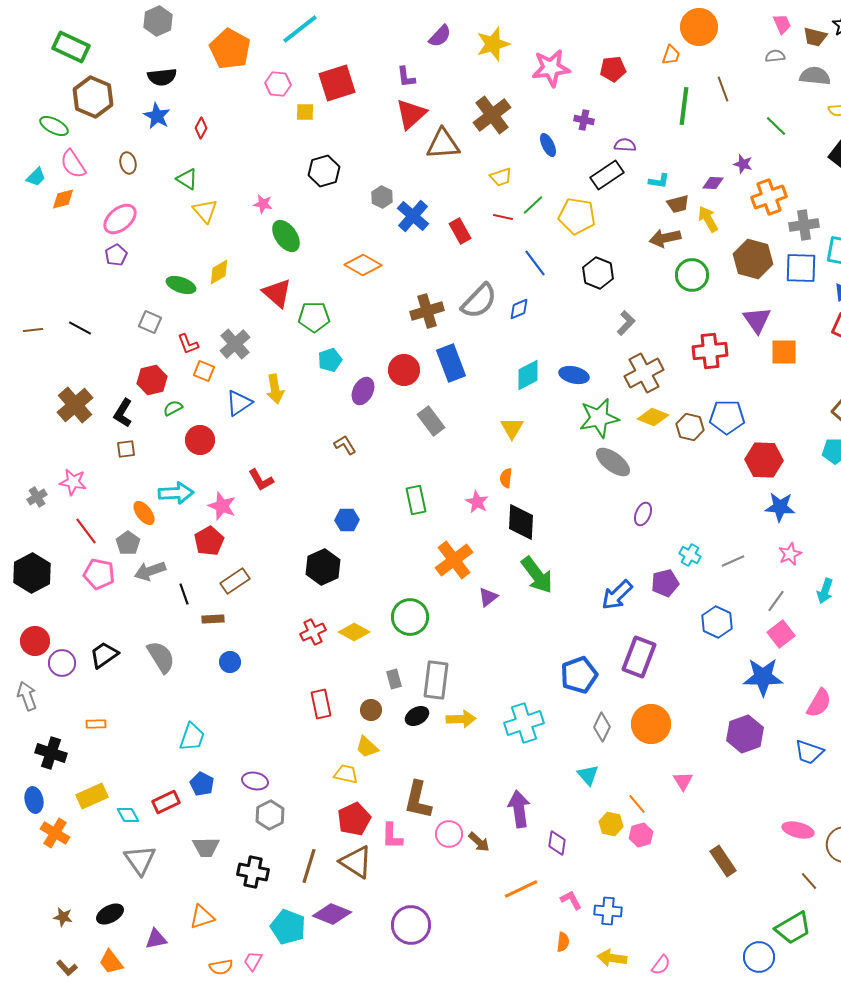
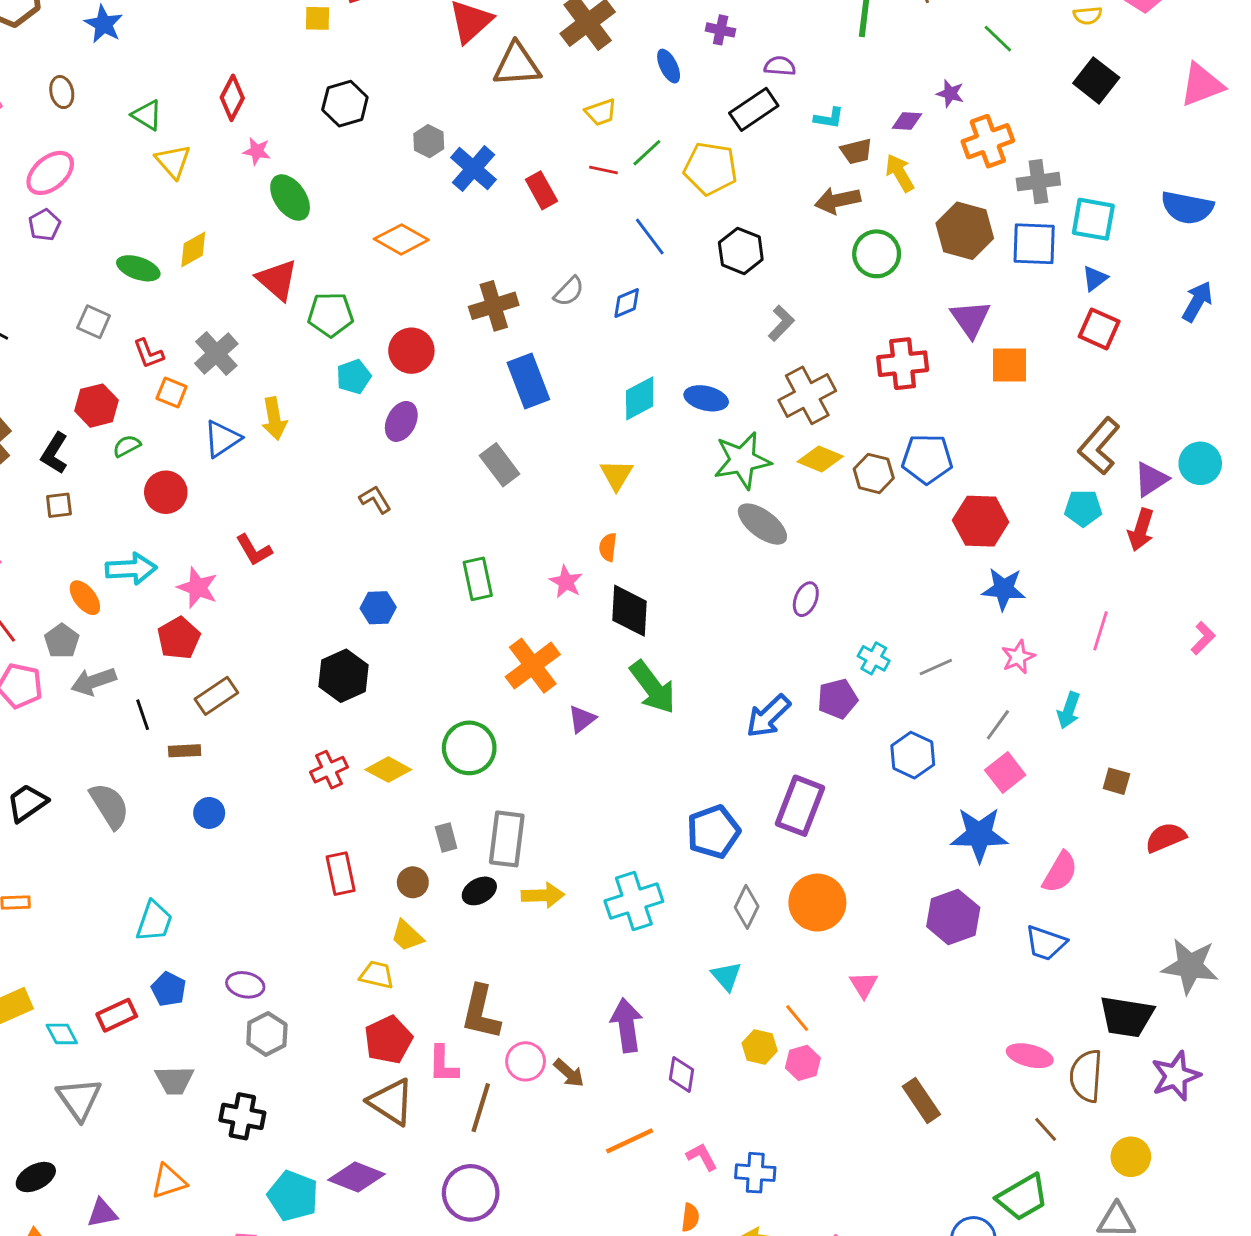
red diamond: (201, 128) -> (232, 98), moved, size x1.4
gray semicircle: (479, 301) -> (569, 291), size x0.6
red circle: (404, 370) -> (411, 351), moved
brown line: (309, 866) -> (481, 1108), moved

